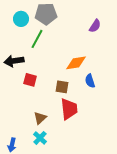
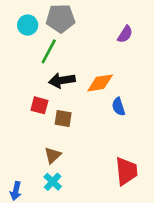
black arrow: (14, 61) -> (62, 80), moved
brown square: (62, 87) -> (63, 118), moved
red trapezoid: (69, 109) -> (126, 171), moved

